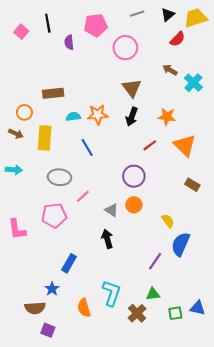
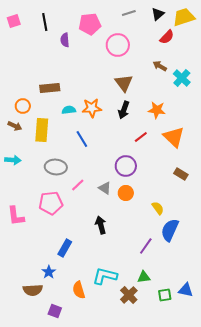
pink square: (21, 32) -> (14, 21), moved, turned 32
gray triangle: (112, 210) -> (105, 188), moved
cyan L-shape: (112, 293) -> (105, 276), turned -95
purple square: (48, 330) -> (55, 311), moved

